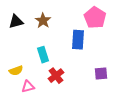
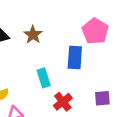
cyan rectangle: (43, 55) -> (44, 78), moved
red cross: (56, 76) -> (63, 102), moved

